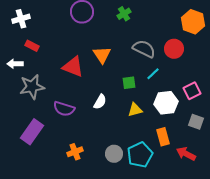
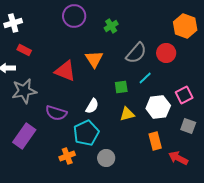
green cross: (124, 14) -> (111, 26), moved
gray semicircle: (144, 49) -> (136, 53), turned 105
cyan pentagon: (140, 155) -> (86, 133), moved

